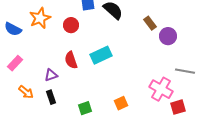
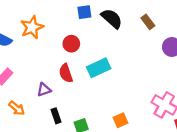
brown rectangle: (150, 23) -> (148, 22), moved
red circle: (71, 25) -> (71, 44), moved
black rectangle: (51, 97) -> (56, 116), moved

